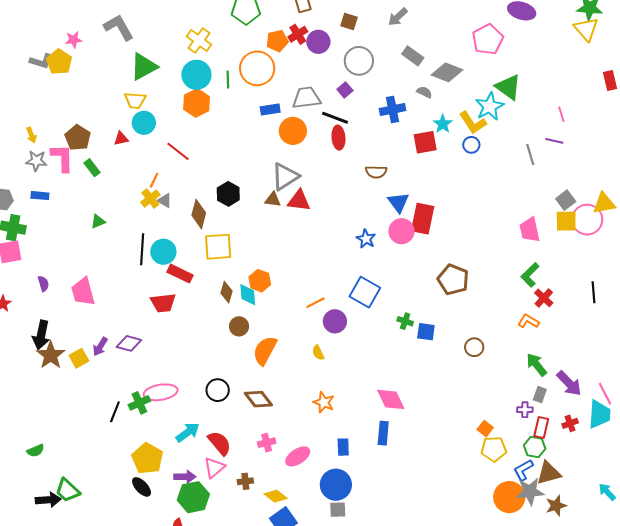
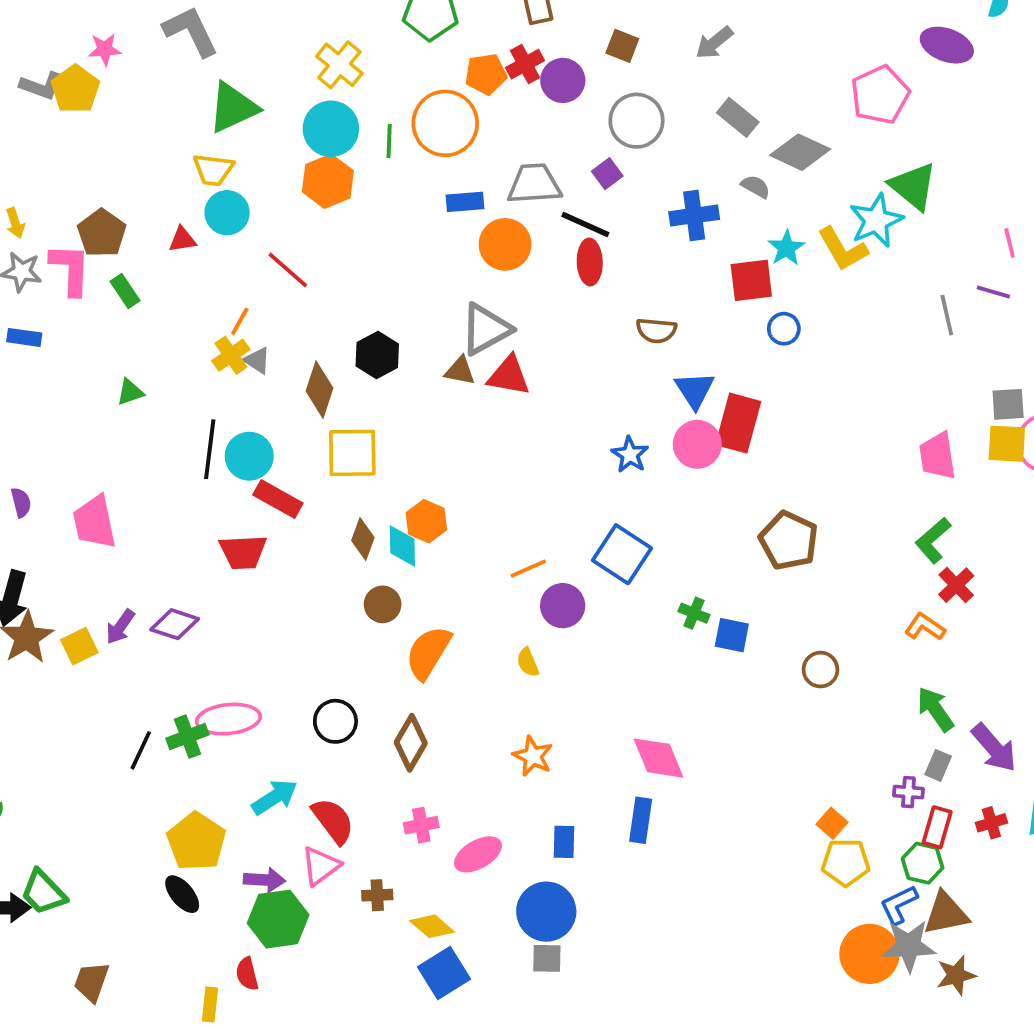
blue circle: (471, 145) -> (784, 329), moved
gray square: (566, 200) -> (1008, 404), turned 30
brown diamond: (258, 399) -> (411, 743), turned 64

